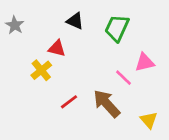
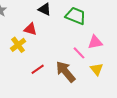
green trapezoid: (117, 28) -> (76, 16), turned 85
yellow triangle: (149, 120) -> (97, 69), moved

